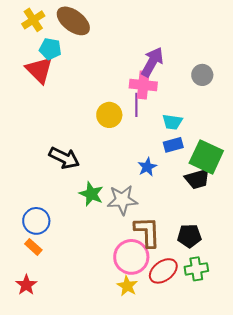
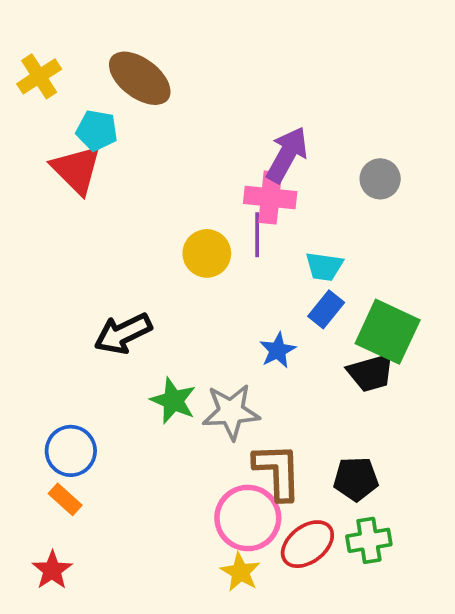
yellow cross: (33, 20) -> (39, 76), moved
blue rectangle: (173, 145) -> (326, 309), turned -36
black arrow: (64, 158) -> (123, 334), turned 128

